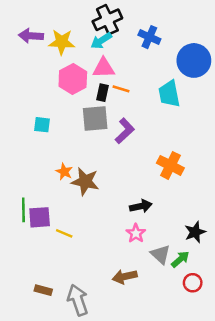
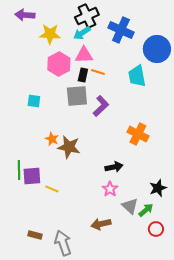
purple arrow: (31, 36) -> (25, 15), moved
blue cross: (149, 37) -> (121, 30), size x1.4

